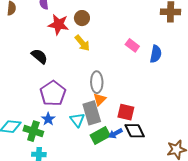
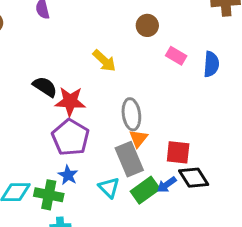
brown circle: (82, 18) -> (147, 25), moved
red star: (59, 24) -> (70, 101), moved
cyan triangle: (77, 120) -> (109, 188), moved

